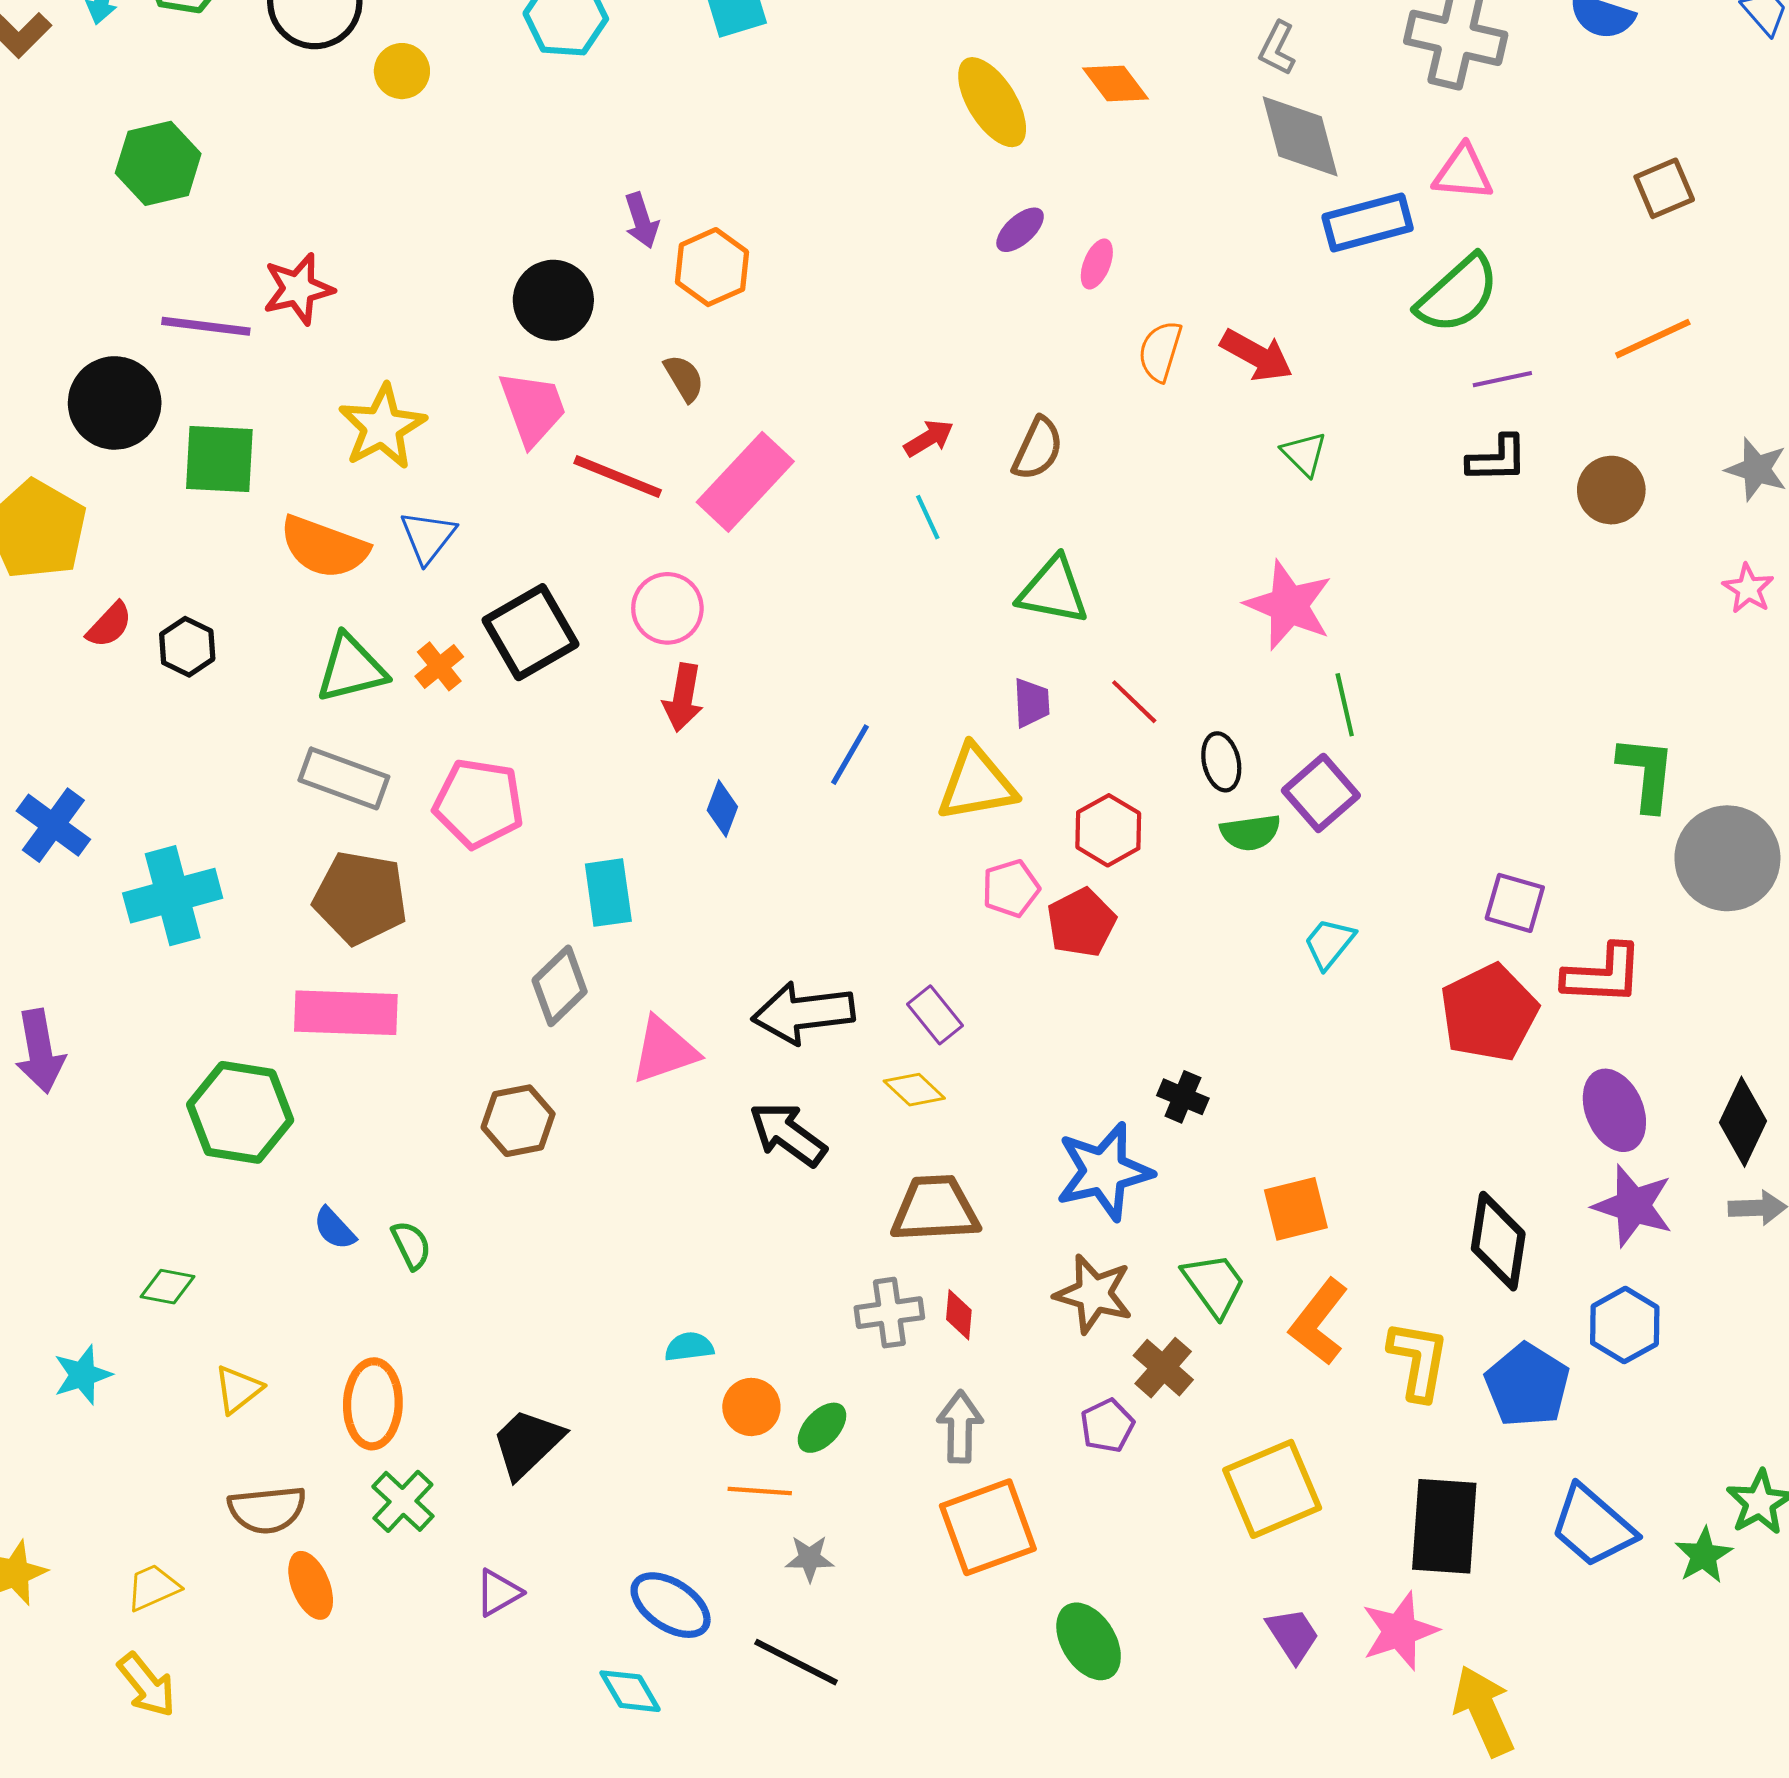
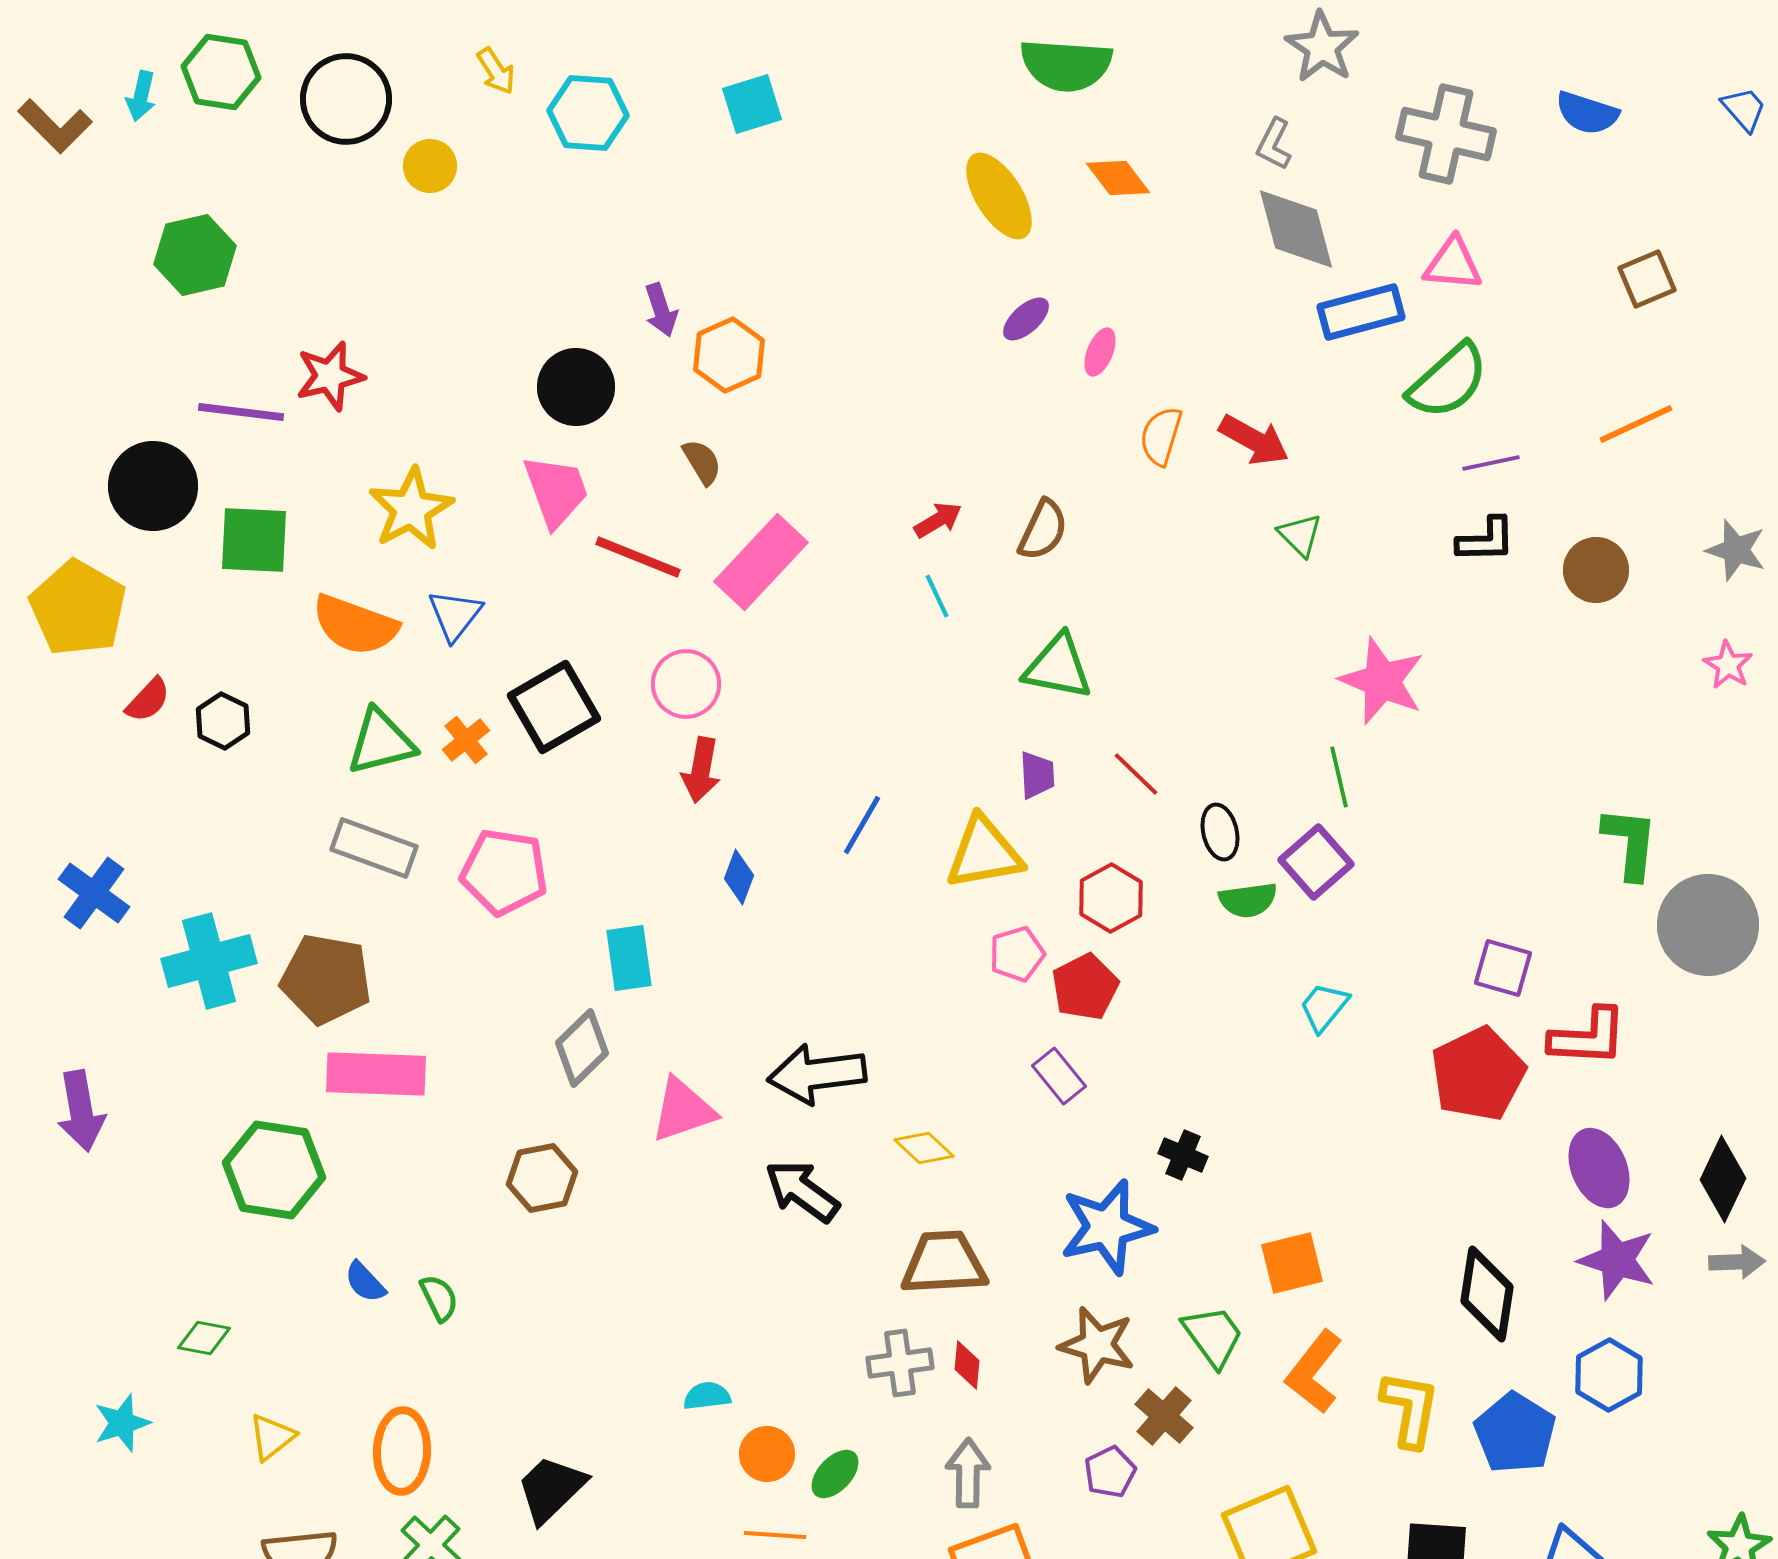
pink star: (1289, 605) -> (1382, 681), moved
brown pentagon: (360, 898) -> (326, 979), moved
purple rectangle: (935, 1015) -> (1059, 1076), moved

